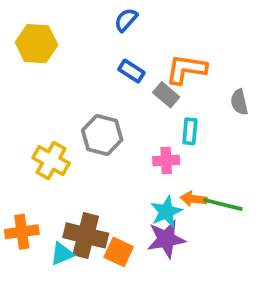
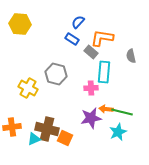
blue semicircle: (126, 20) -> (78, 22), moved
cyan rectangle: (190, 131) -> (104, 72), size x1.5
cyan star: (166, 212) -> (118, 132), moved
purple star: (166, 239) -> (91, 118), moved

